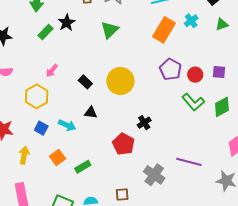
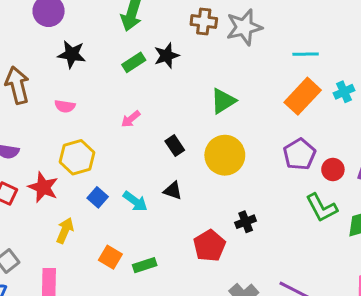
green triangle: (110, 30) -> (223, 101), moved
yellow hexagon: (37, 96) -> (77, 157), moved
orange square: (58, 157) -> (110, 257), moved, turned -35

